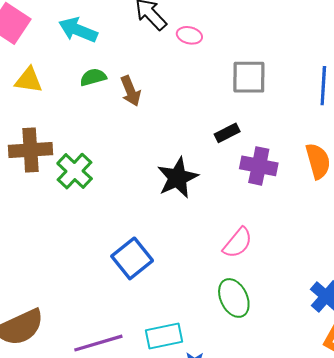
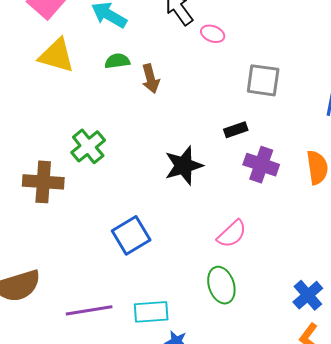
yellow triangle: (29, 80) -> (56, 56), size x1.4
brown cross: (30, 150) -> (43, 182), moved

